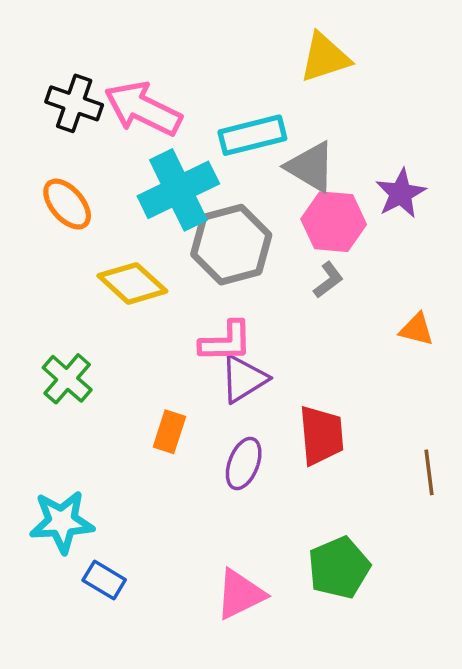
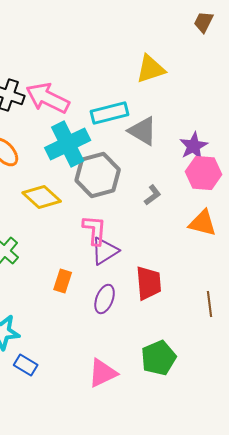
pink hexagon: (334, 222) -> (204, 173), moved
orange triangle: (417, 329) -> (203, 223), size x1.4
pink L-shape: (226, 342) -> (95, 230), turned -84

